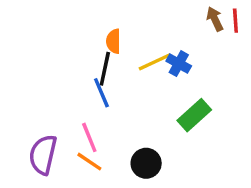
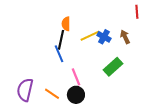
brown arrow: (215, 19) -> (125, 37), moved
pink line: (89, 137) -> (76, 77), moved
black circle: (146, 163) -> (76, 95), moved

